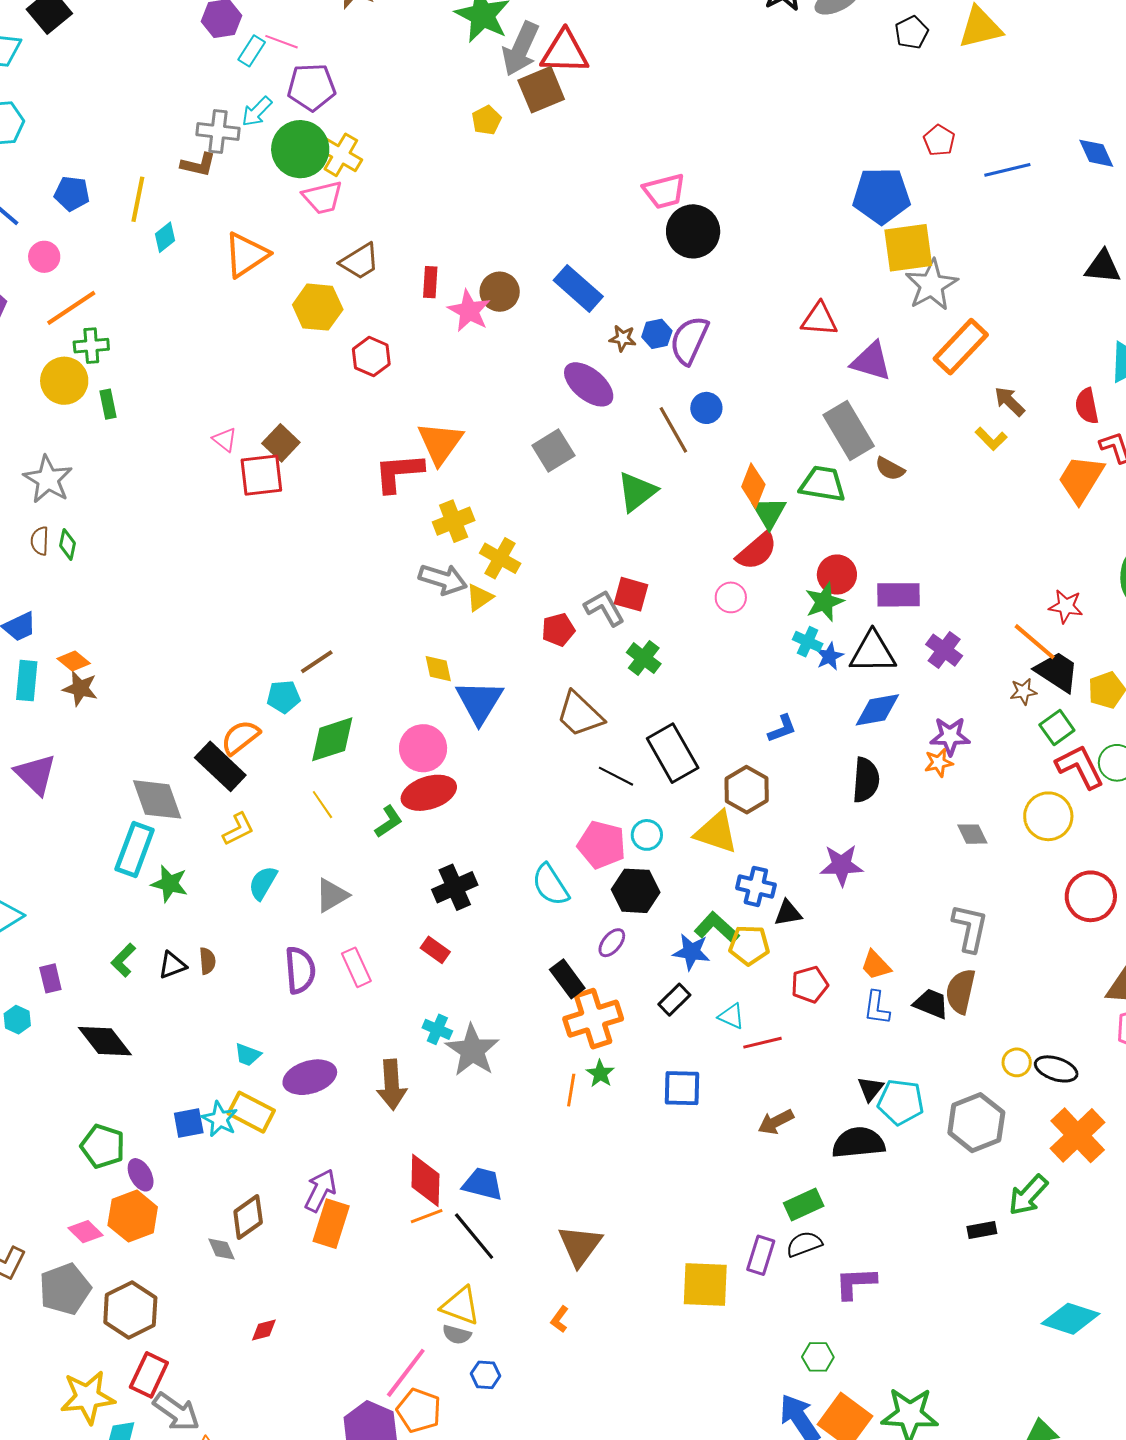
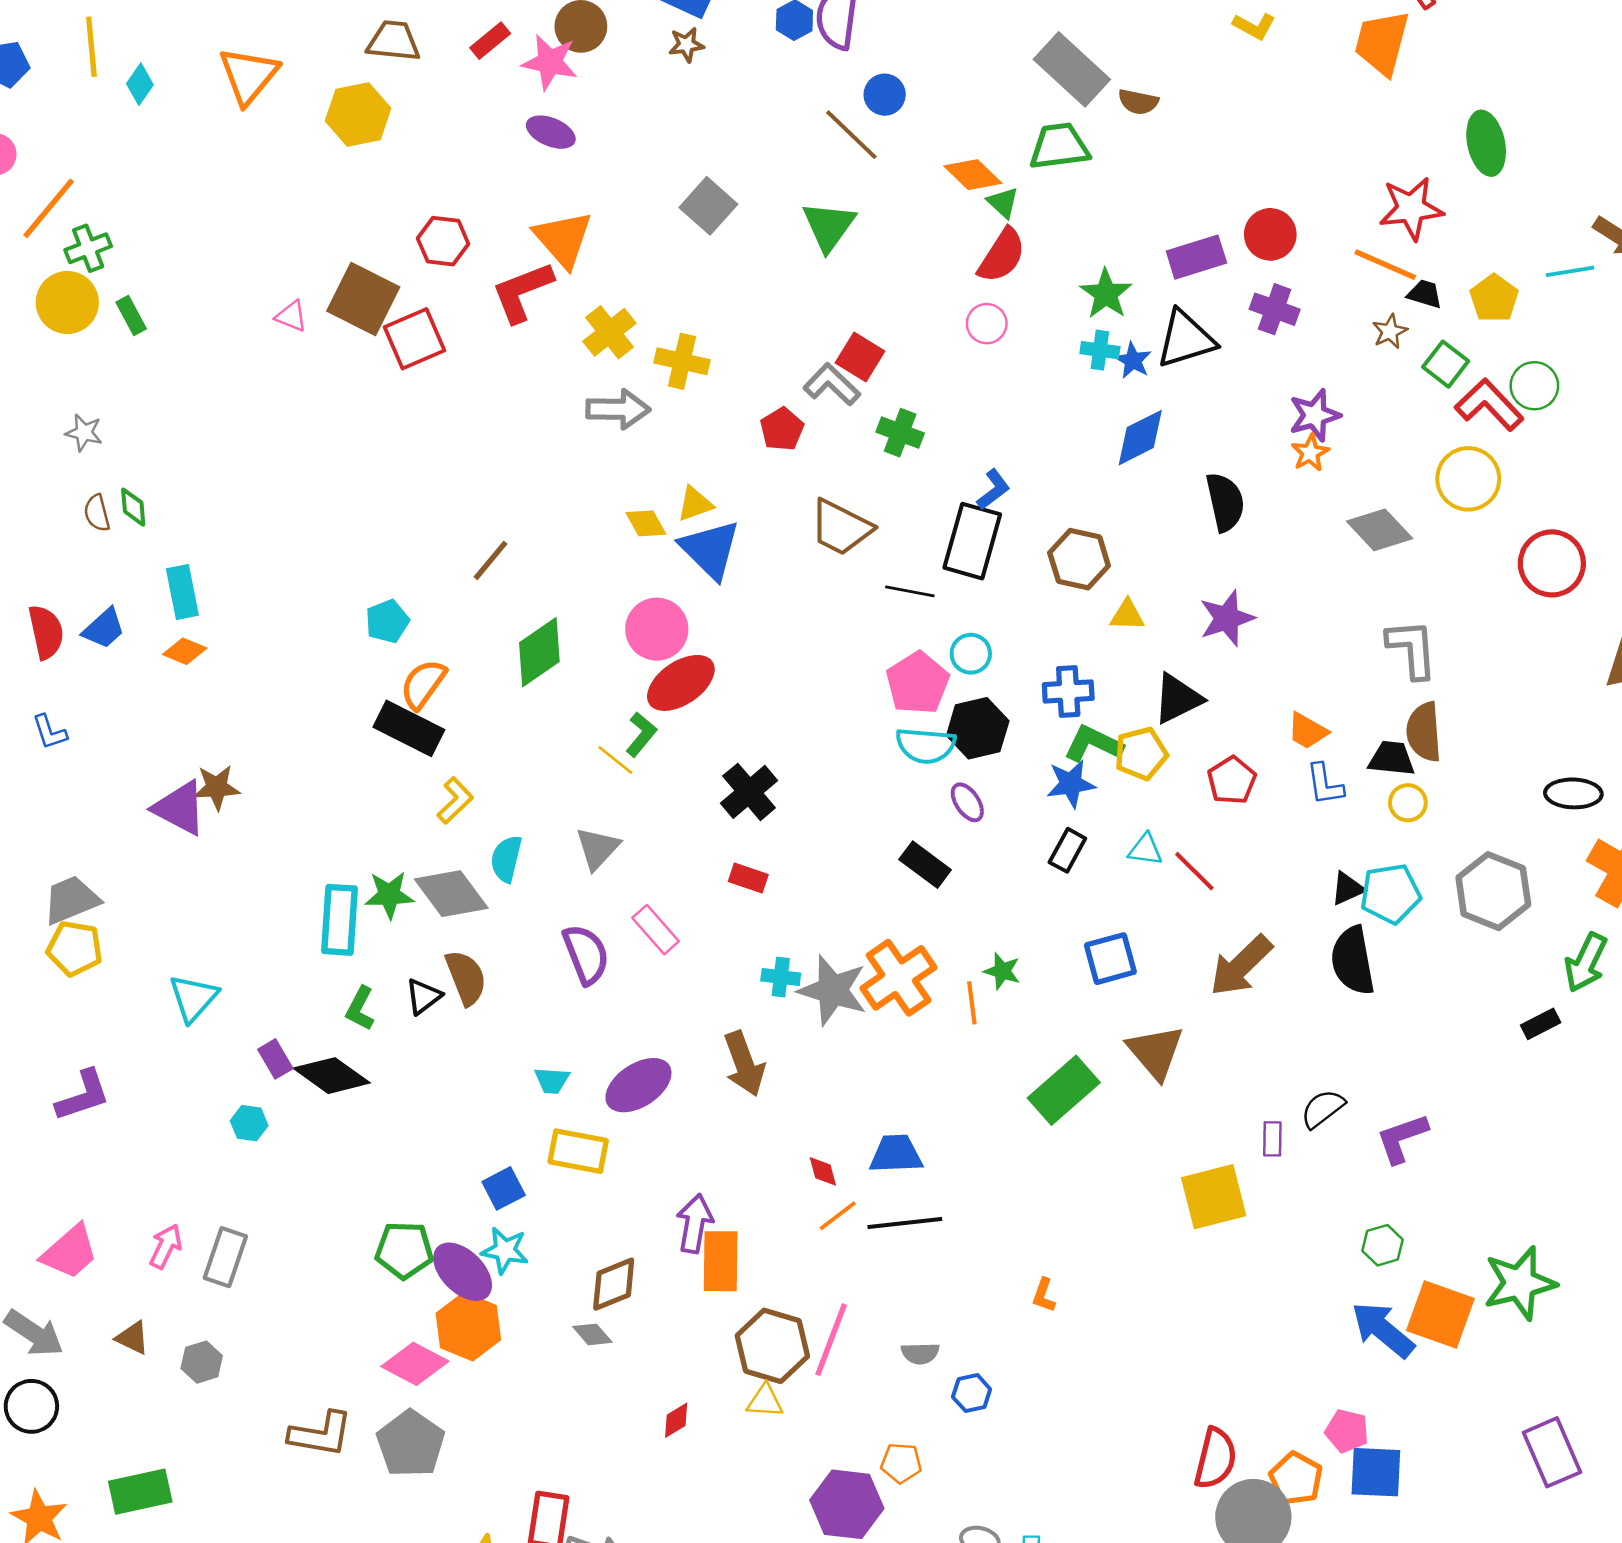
brown trapezoid: (360, 261) -> (394, 41), turned -126
red rectangle: (430, 282) -> (490, 41), turned 64
brown star: (623, 338) -> (686, 45), moved
red hexagon: (371, 357) -> (443, 241), moved
purple ellipse: (589, 384) -> (551, 132), moved, size x0.7
brown square: (281, 443) -> (363, 299), size x1.5
red square: (261, 475) -> (415, 339), moved
gray star: (48, 479) -> (84, 433), size x0.6
orange diamond: (753, 486) -> (973, 175), turned -51
green triangle: (769, 513) -> (1003, 202), size x0.7
red circle: (837, 575) -> (1270, 234), moved
red square: (631, 594) -> (860, 357), turned 33
yellow triangle: (479, 597) -> (695, 504), moved, turned 32
red star: (1066, 606) -> (1411, 208), size x1.4
black trapezoid: (1057, 672) -> (1425, 294), size x0.6
cyan rectangle: (27, 681) -> (182, 592), moved
brown star: (80, 688) -> (217, 787), moved
cyan pentagon: (284, 697) -> (387, 621), moved
blue diamond: (877, 710) -> (1140, 438), moved
blue L-shape: (782, 729) -> (993, 489), moved
black rectangle: (673, 753) -> (972, 541), turned 62
gray diamond: (157, 799) -> (451, 894), moved
yellow line: (322, 805) -> (615, 760), moved
yellow triangle: (716, 832) -> (1127, 615), moved, size x0.6
gray diamond: (972, 834) -> (1380, 530), size x1.5
pink pentagon: (602, 845) -> (918, 683), turned -30
cyan rectangle: (135, 849) -> (339, 920), moved
cyan semicircle: (550, 885) -> (926, 745), moved, turned -36
blue cross: (756, 886) -> (1068, 691), moved
black triangle: (788, 913) -> (1178, 699), size x1.4
purple ellipse: (612, 943) -> (967, 802), turned -56
brown semicircle: (207, 961) -> (466, 978), size x1.6
orange cross: (593, 1019) -> (899, 978), moved
black diamond: (105, 1041) -> (332, 1076), moved
red line: (762, 1043) -> (1194, 871), turned 75
yellow circle: (1017, 1062) -> (1408, 803), moved
black triangle: (870, 1089) -> (1347, 889), turned 44
cyan star: (220, 1119) -> (505, 1250), moved
brown arrow: (776, 1122) -> (1241, 966), size x1.5
black semicircle: (858, 1143) -> (1353, 961), turned -78
purple ellipse: (141, 1175) -> (463, 1272), size x1.5
red diamond: (425, 1180) -> (823, 1171), size x0.5
green rectangle: (804, 1205) -> (1064, 1090), moved, size x1.4
brown diamond: (248, 1217) -> (614, 1284), turned 30
pink diamond: (86, 1232) -> (415, 1364), size x1.4
black line: (474, 1236) -> (905, 1223), turned -40
brown triangle: (580, 1246) -> (1155, 1052), moved
purple rectangle: (761, 1255) -> (1272, 1139), size x0.7
yellow triangle: (460, 1306) -> (765, 1401), moved, size x0.7
brown hexagon: (130, 1310) -> (772, 1346), moved
pink line: (406, 1373) -> (831, 1340), moved
orange pentagon: (419, 1410) -> (901, 1463), size x0.7

